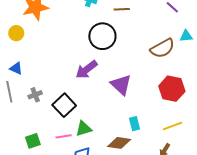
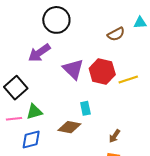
brown semicircle: (162, 48) -> (116, 34), size x0.7
red hexagon: (172, 89) -> (102, 71), moved
yellow line: (172, 126) -> (128, 80), moved

